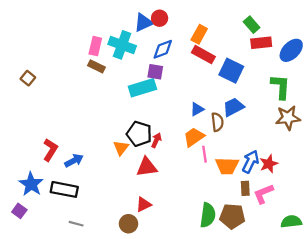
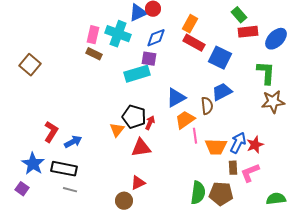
brown square: (28, 78) -> (30, 65), size x1.5
blue triangle: (197, 109) -> (176, 98), moved, size x1.5
gray line: (76, 224) -> (70, 190), moved

